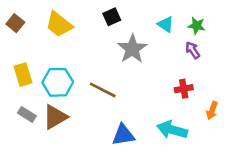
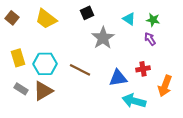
orange arrow: (212, 111) -> (165, 86), size x1.5
blue triangle: (123, 135) -> (118, 78), moved

